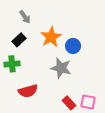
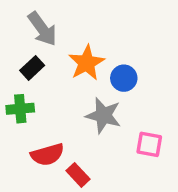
gray arrow: (25, 17) -> (42, 29), size x1.5
pink square: (88, 102) -> (149, 144), moved
red rectangle: (69, 103) -> (78, 175), moved

